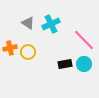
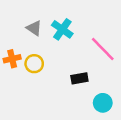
cyan cross: (51, 24) -> (62, 29), turned -30
cyan circle: (84, 64) -> (103, 103), moved

